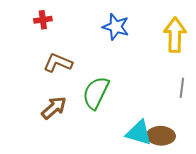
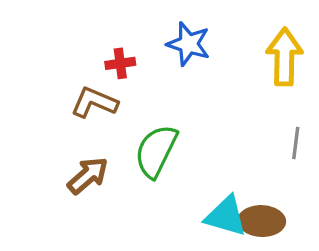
red cross: (43, 20) -> (120, 63), moved

